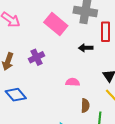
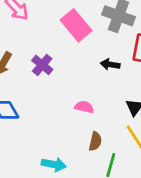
purple cross: (37, 57) -> (42, 65), turned -35

